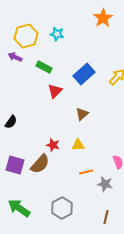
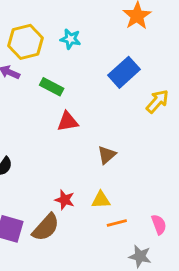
blue rectangle: (84, 74) -> (124, 72), moved
red triangle: (55, 91) -> (68, 122), turned 35
orange line: (86, 172) -> (117, 223), moved

